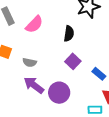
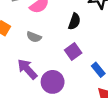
gray semicircle: (30, 62) -> (34, 37), moved

